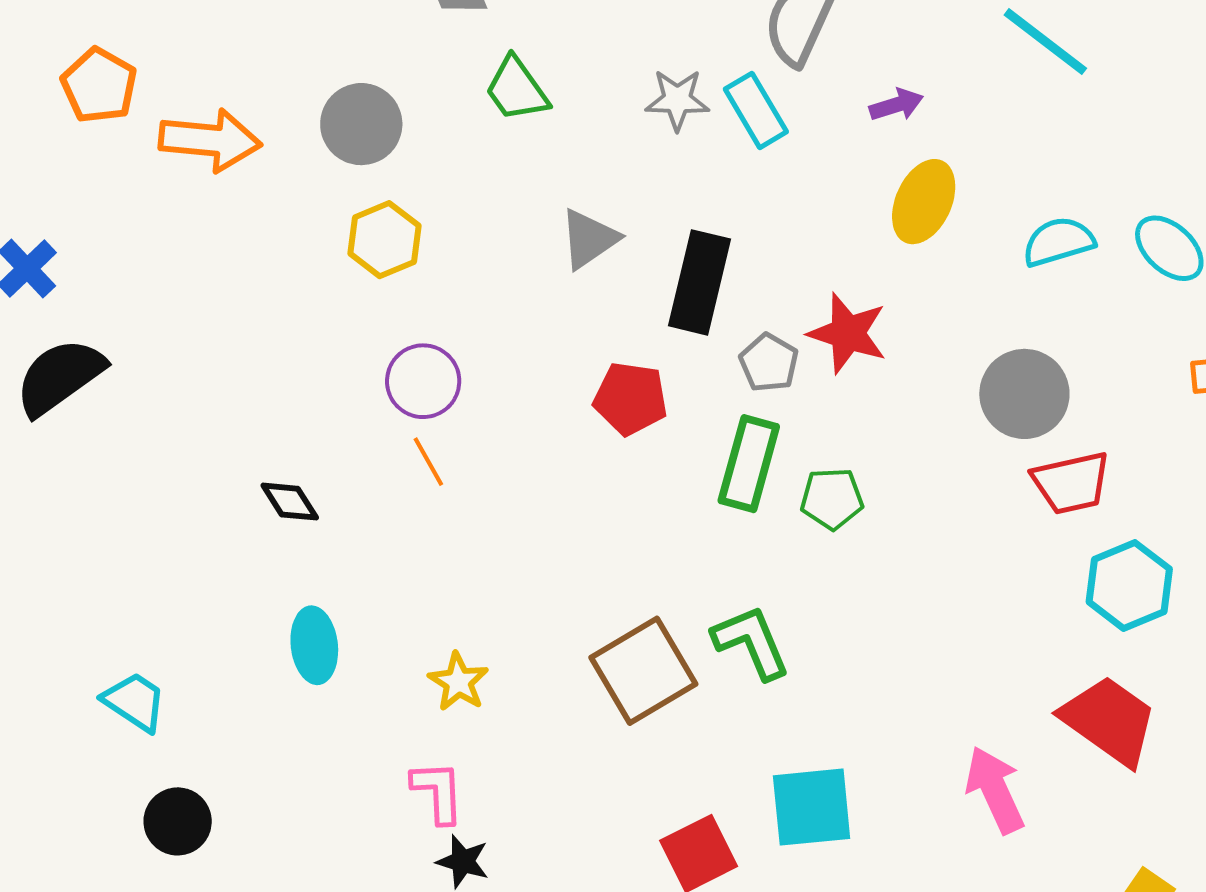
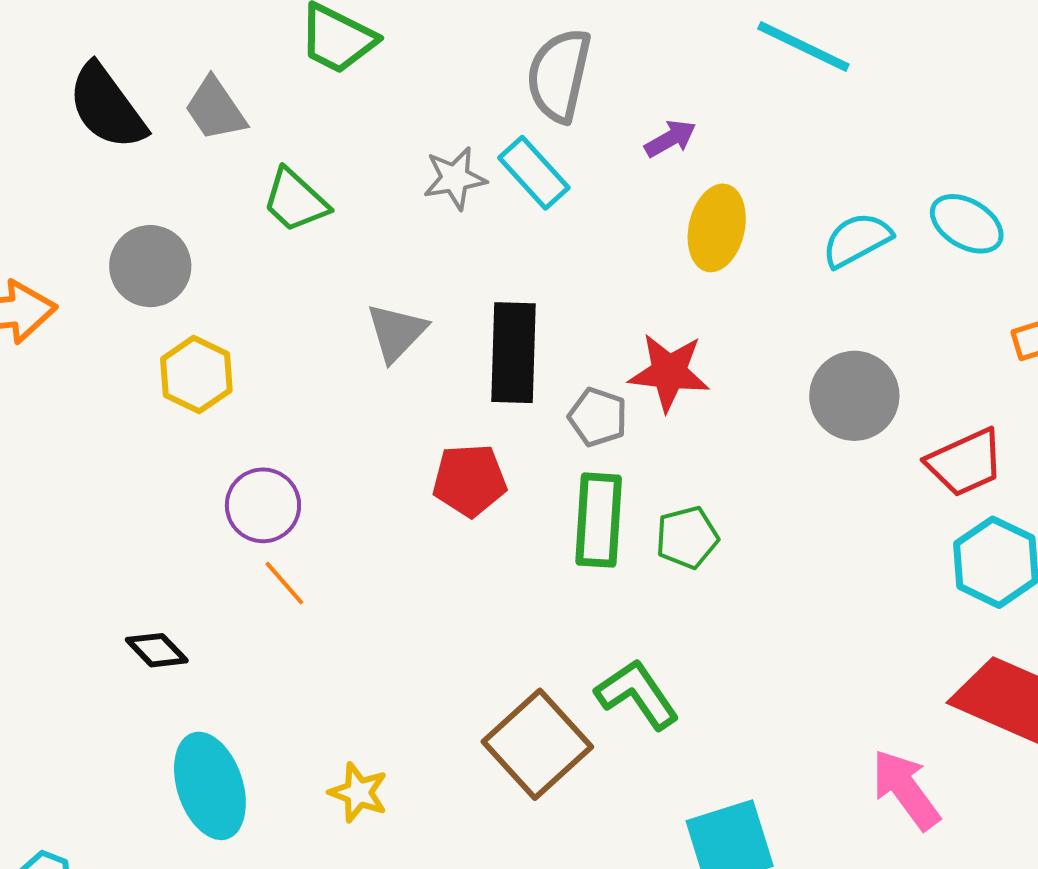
red trapezoid: (1071, 483) -> (965, 463), moved
cyan ellipse: (314, 645) -> (210, 786), size x1.4

